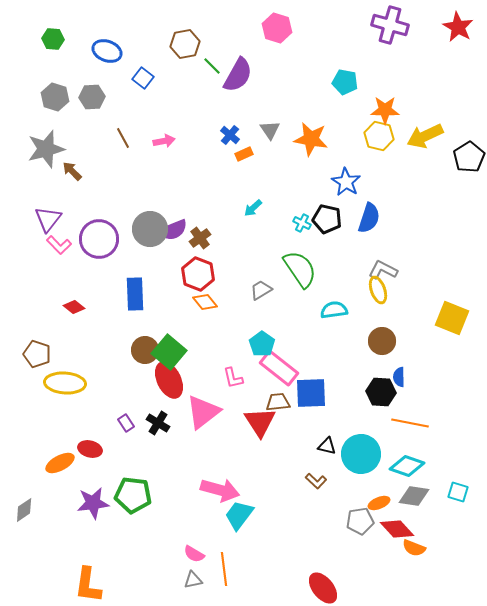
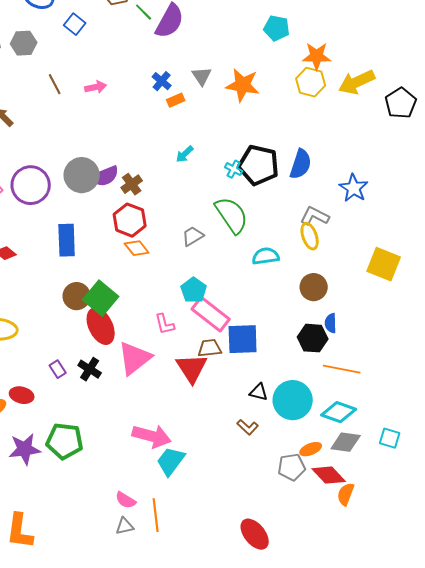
blue star: (346, 182) -> (354, 188), moved
black pentagon: (327, 219) -> (259, 165), size x1.4
orange semicircle: (414, 548) -> (346, 494), turned 90

